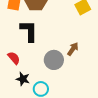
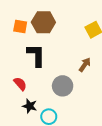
brown arrow: (73, 49) -> (85, 65), moved

